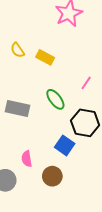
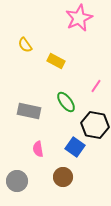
yellow semicircle: (17, 50) -> (25, 45), moved
pink semicircle: (27, 159) -> (38, 149), moved

